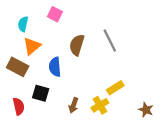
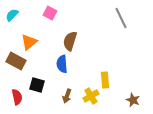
cyan semicircle: (23, 24) -> (12, 15), moved, turned 32
gray line: (110, 41) -> (121, 18), moved
blue semicircle: (55, 67) -> (62, 64), moved
yellow rectangle: (115, 88) -> (105, 80), turned -63

